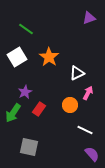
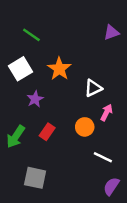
purple triangle: (89, 18) -> (111, 32), moved
purple star: (25, 92) -> (35, 99), moved
purple semicircle: (92, 154) -> (111, 186), turned -105

